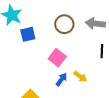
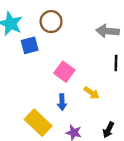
brown circle: (64, 24) -> (51, 22), moved
blue arrow: (61, 79) -> (62, 102), moved, turned 144

